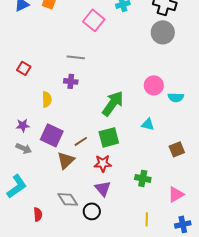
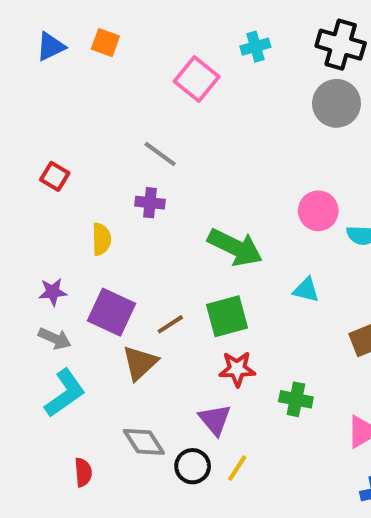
gray line: (76, 57) -> (160, 154), turned 30
green arrow: (113, 103) -> (235, 247), turned 80
red star: (103, 163) -> (237, 369), moved
cyan L-shape: (17, 186) -> (65, 393), moved
yellow line: (147, 219) -> (237, 468), moved, turned 32

